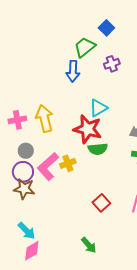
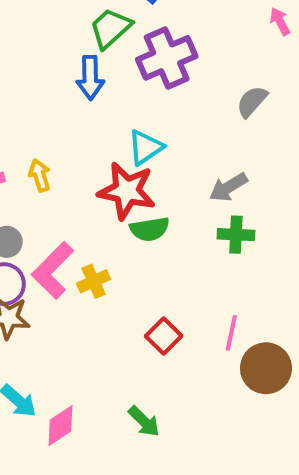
purple cross: (112, 64) -> (167, 58), size x1.8
yellow arrow: (44, 119) -> (40, 175), size x0.6
yellow cross: (68, 163) -> (94, 281), moved
pink diamond: (32, 251) -> (60, 426), moved

